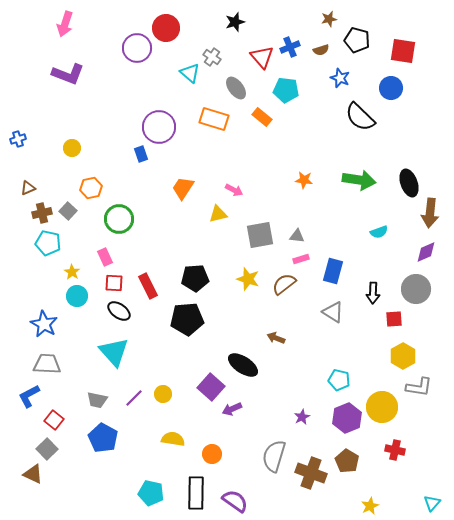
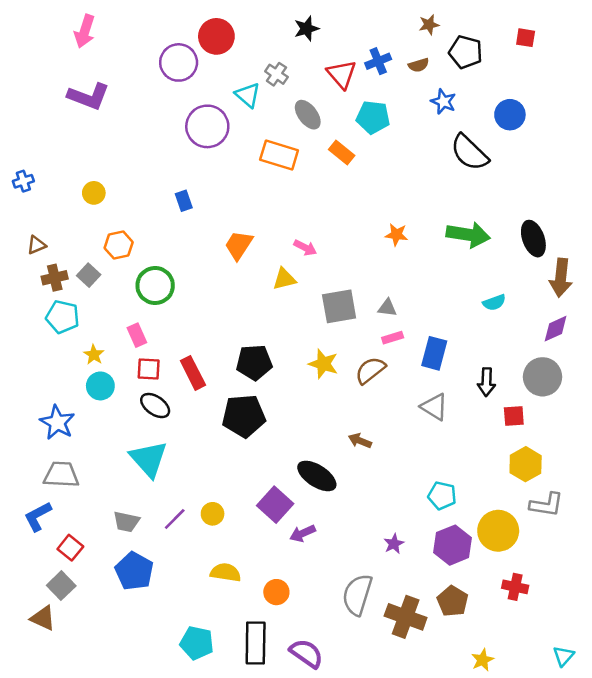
red square: (403, 51) -> (526, 38), moved, size x0.6
purple circle: (159, 127) -> (207, 126), moved

